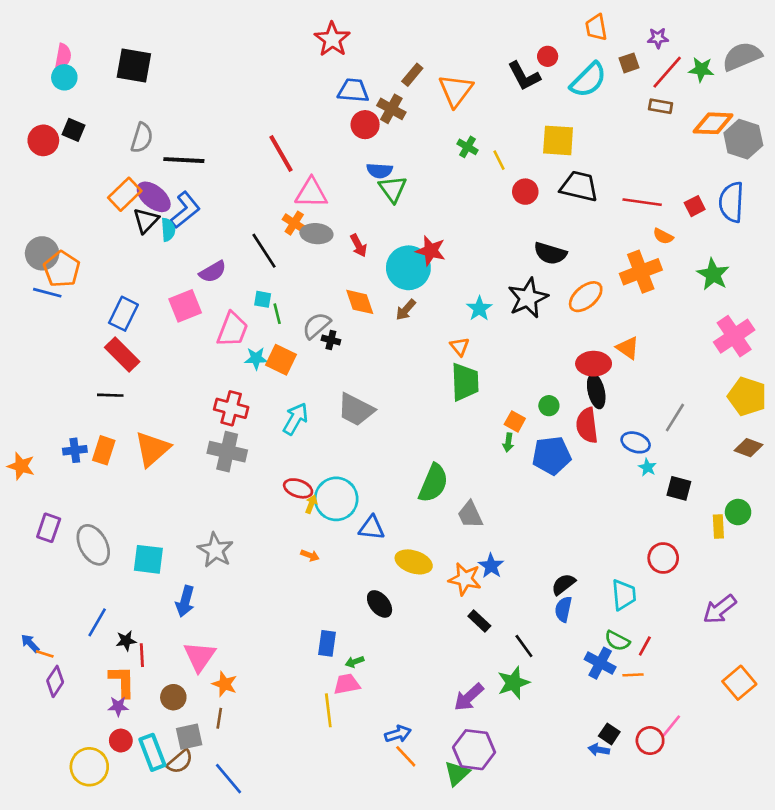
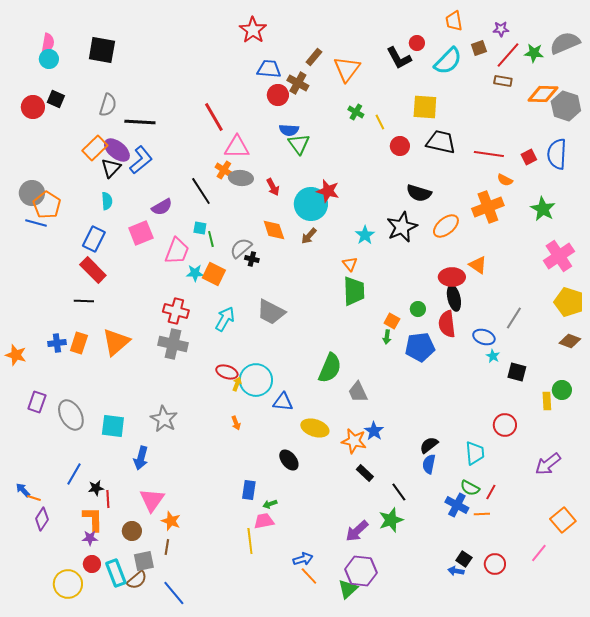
cyan semicircle: (168, 230) -> (107, 201), moved
orange arrow: (310, 555) -> (236, 423), turned 48
pink line: (671, 726) -> (539, 553), moved

